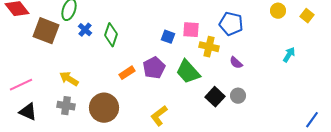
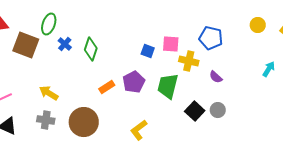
green trapezoid: (188, 72) -> (168, 86), turned 56

